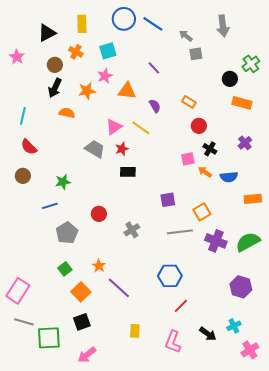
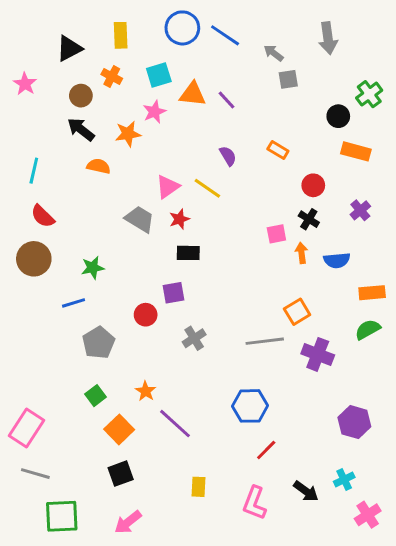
black arrow: (55, 88) -> (81, 129), turned 102
orange triangle: (127, 91) -> (193, 94), moved
red circle: (199, 126) -> (313, 185), moved
orange arrow: (205, 172) -> (301, 253), turned 48
brown circle: (23, 176) -> (34, 259), size x1.5
purple square: (168, 200) -> (174, 293), moved
green semicircle: (248, 242) -> (368, 329), moved, size x0.7
green square: (49, 338) -> (62, 516), moved

